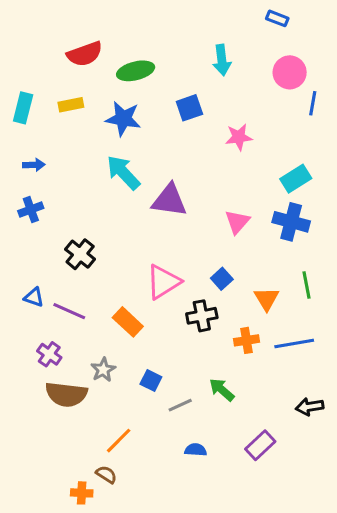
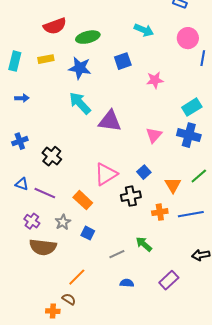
cyan arrow: (222, 60) -> (144, 30), turned -60
blue cross: (31, 209) -> (20, 141), moved
green line: (307, 285) -> (199, 176), turned 60
gray star: (103, 370) -> (63, 222), moved
blue square: (151, 380) -> (88, 233), moved

